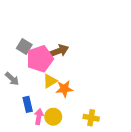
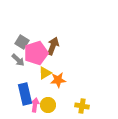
brown arrow: (59, 51) -> (53, 46), turned -48
gray arrow: (12, 79) -> (18, 60), moved
blue rectangle: (28, 104) -> (25, 94), size x1.5

